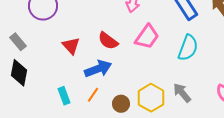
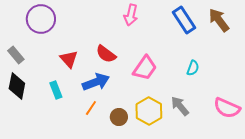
pink trapezoid: (147, 37) -> (145, 68), moved
cyan semicircle: (188, 48) -> (193, 68), moved, size x0.6
cyan rectangle: (64, 96) -> (56, 90), moved

